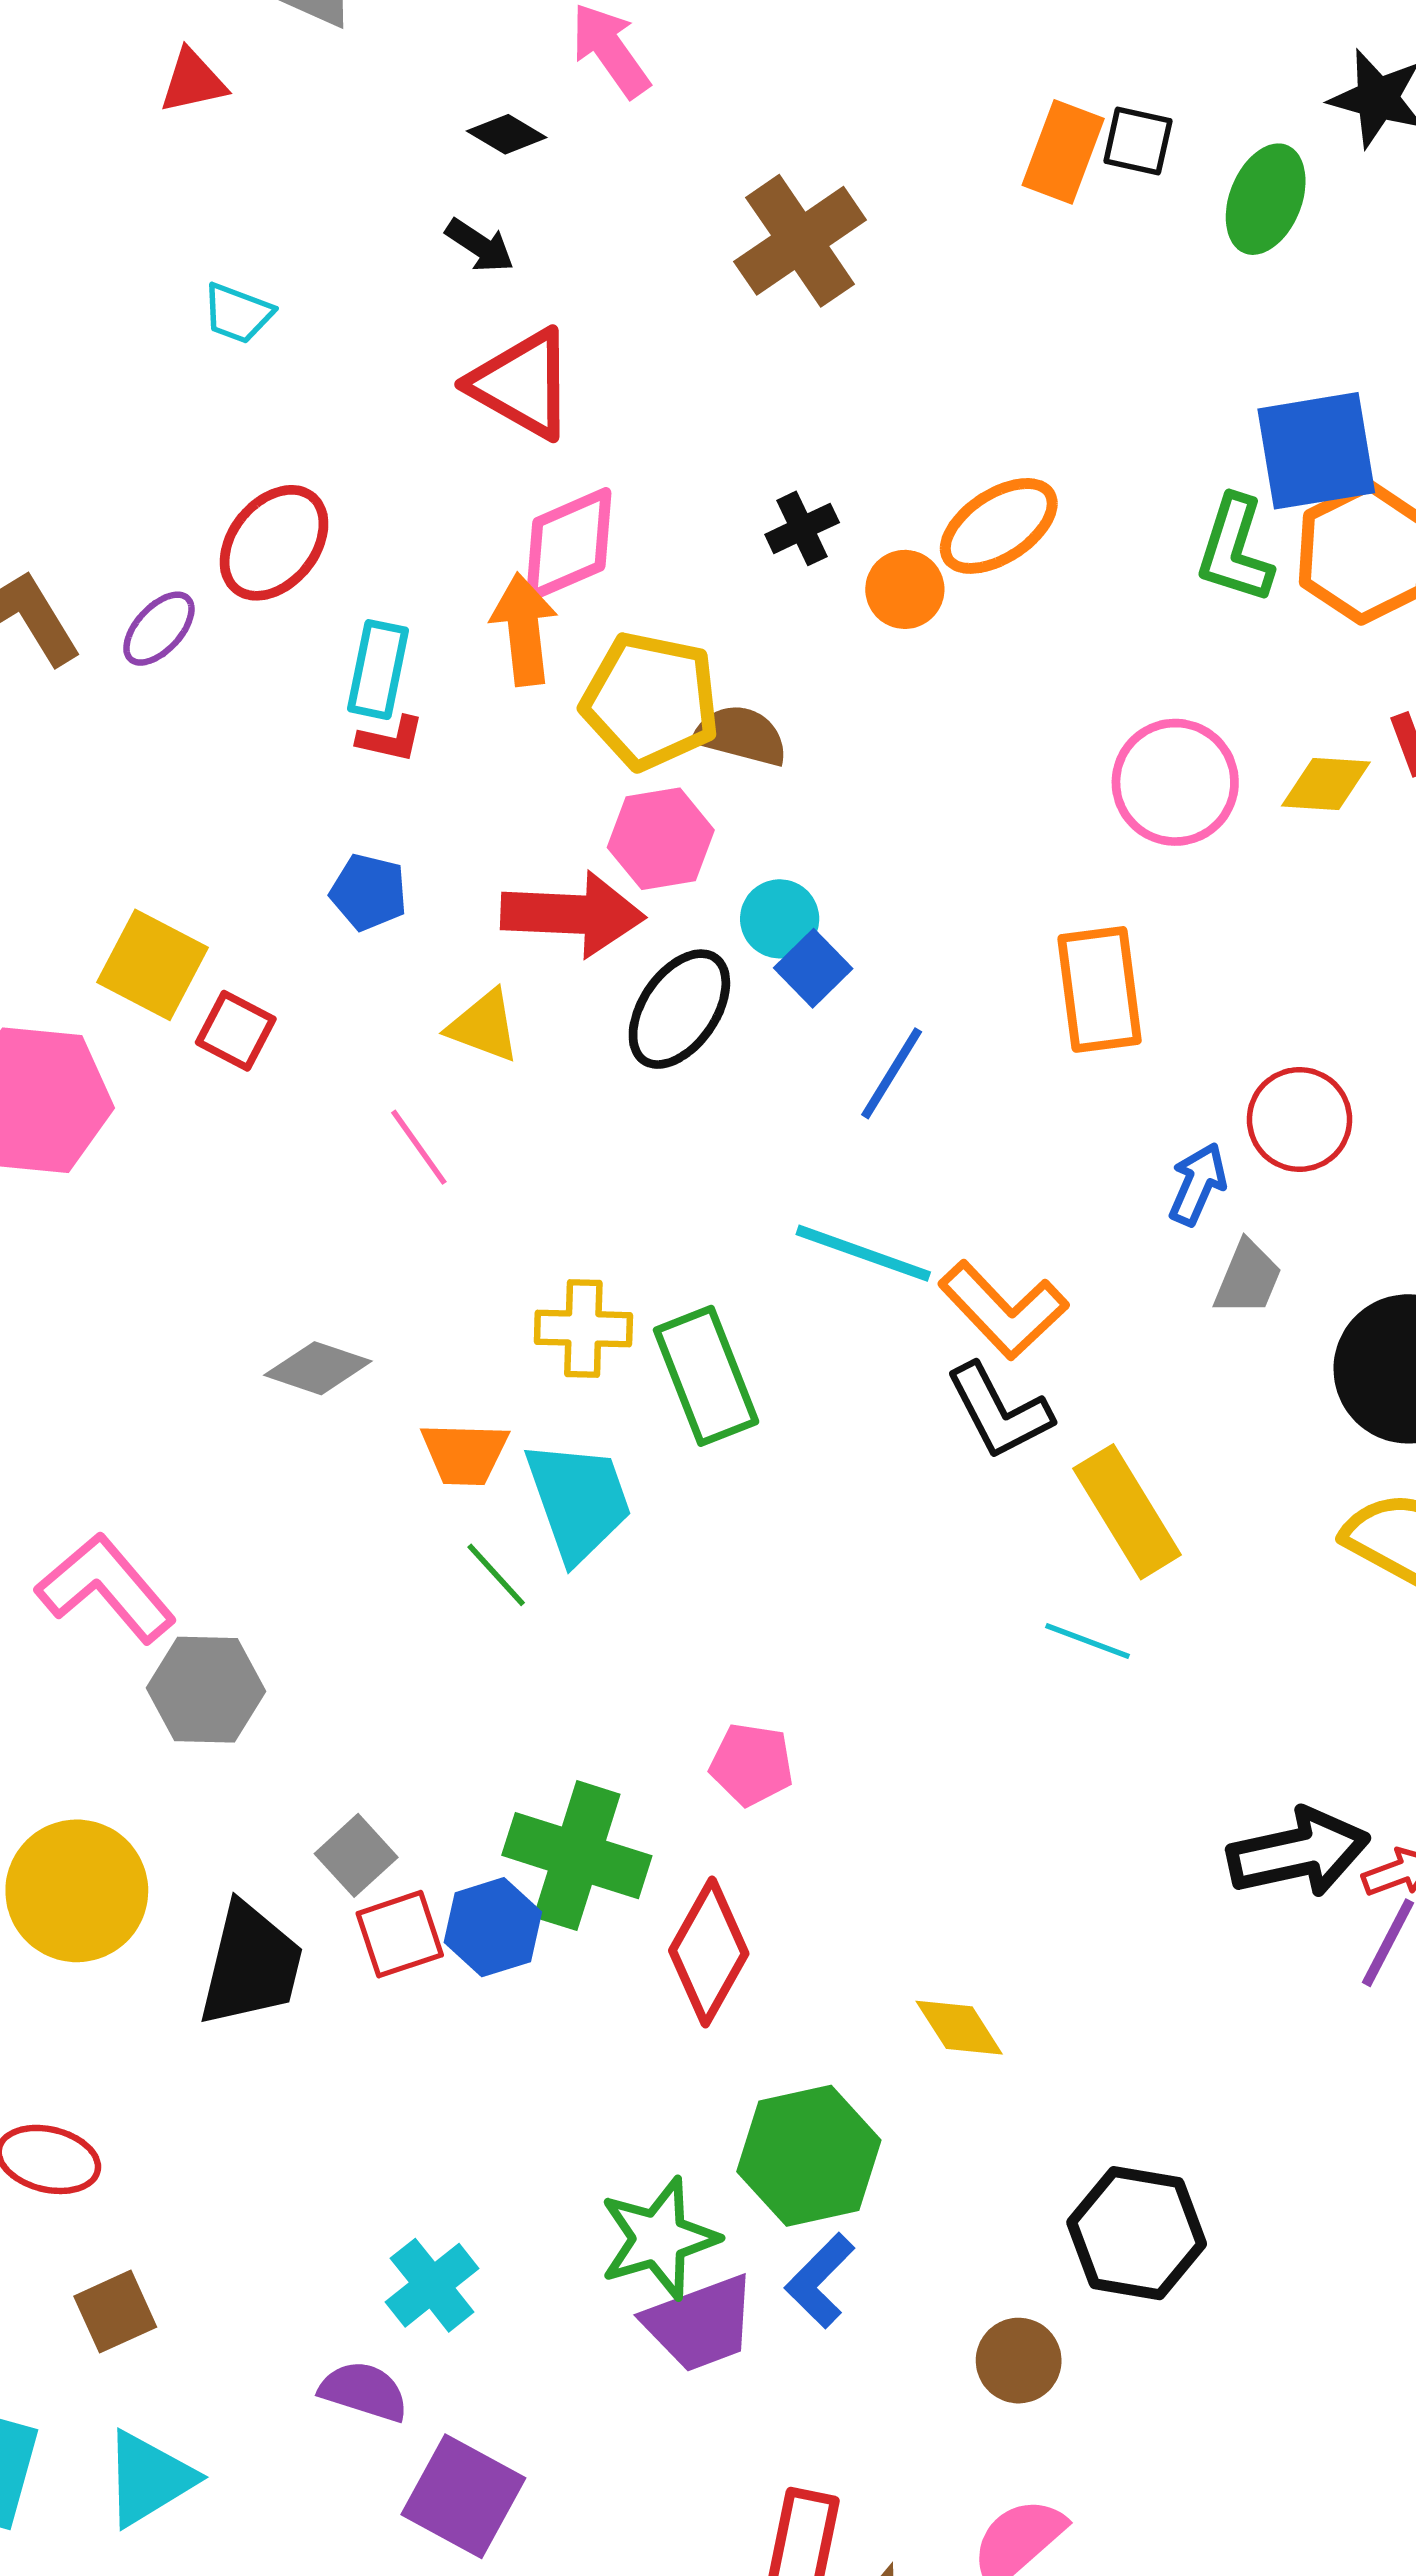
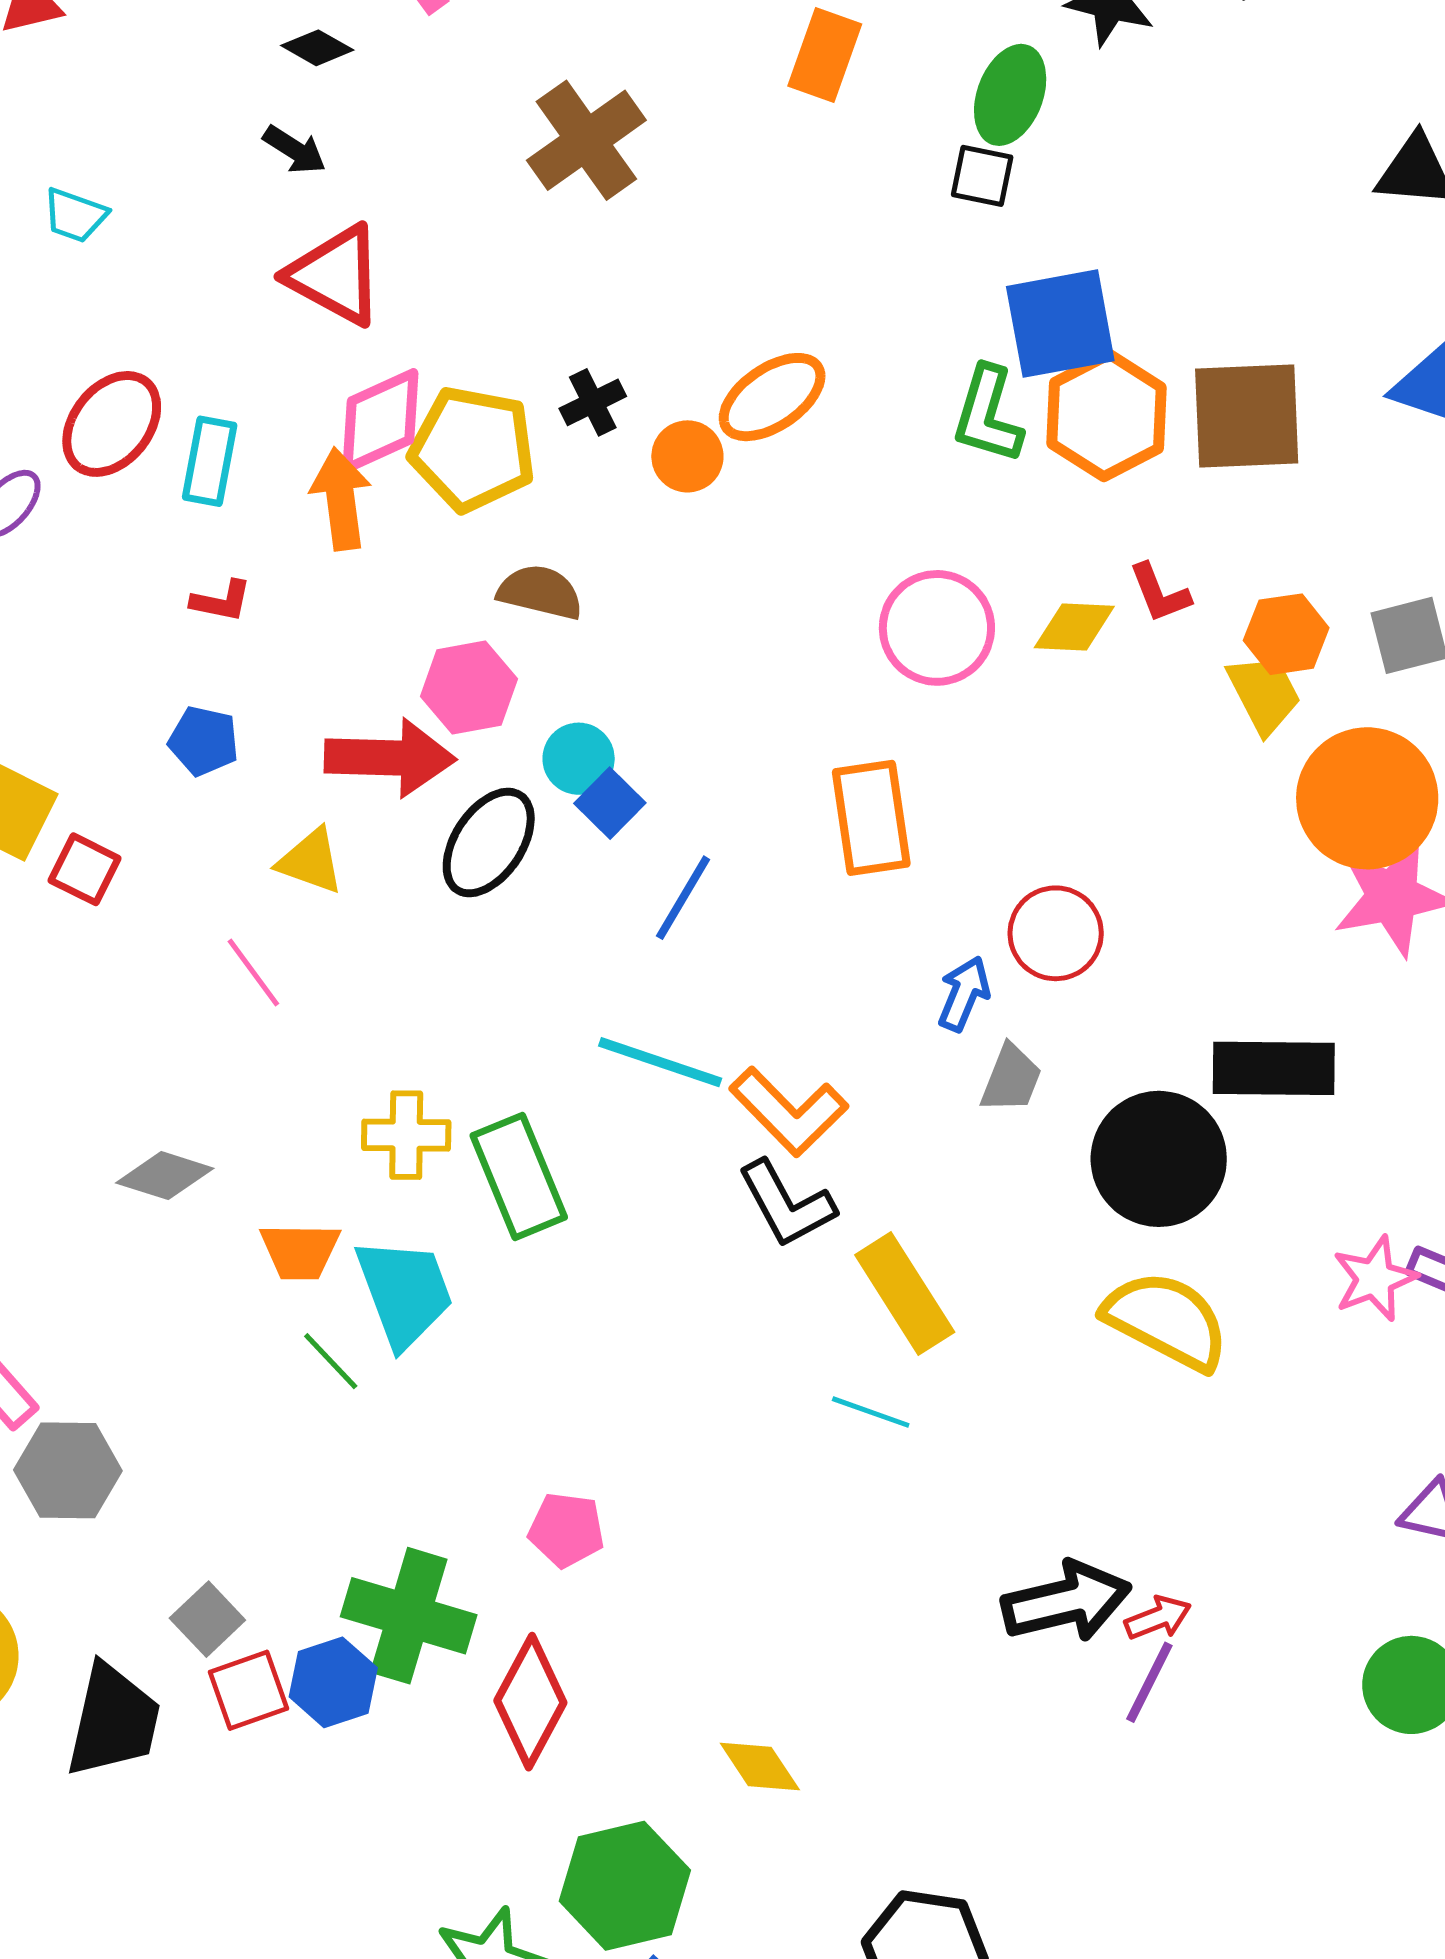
black square: (1138, 141) -> (982, 176), moved
cyan rectangle: (378, 670) -> (210, 461), moved
yellow pentagon: (651, 701) -> (473, 449), moved

